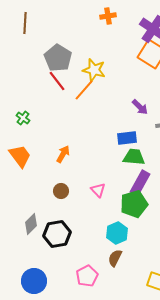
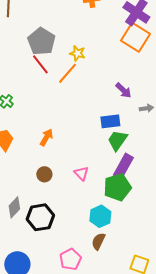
yellow star: (94, 70) -> (77, 53), size x0.7
green trapezoid: (134, 157) -> (117, 140), turned -60

